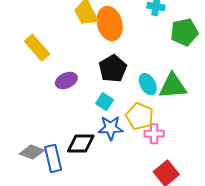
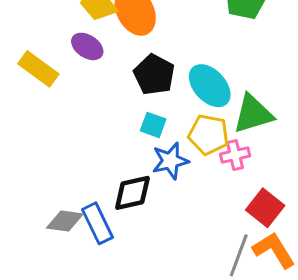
purple ellipse: (66, 81) -> (87, 46), moved, turned 70
cyan ellipse: (148, 84) -> (210, 86), size x1.4
green triangle: (173, 86) -> (253, 114), moved

